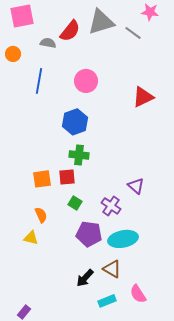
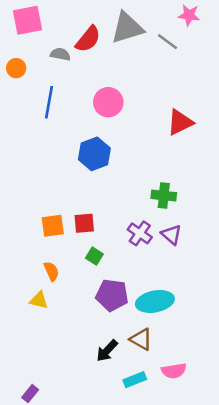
green cross: (79, 155) -> (164, 196), moved
purple cross: (111, 206) -> (140, 233), moved
pink semicircle: (138, 294) -> (174, 371), turned -66

